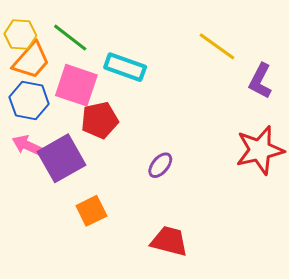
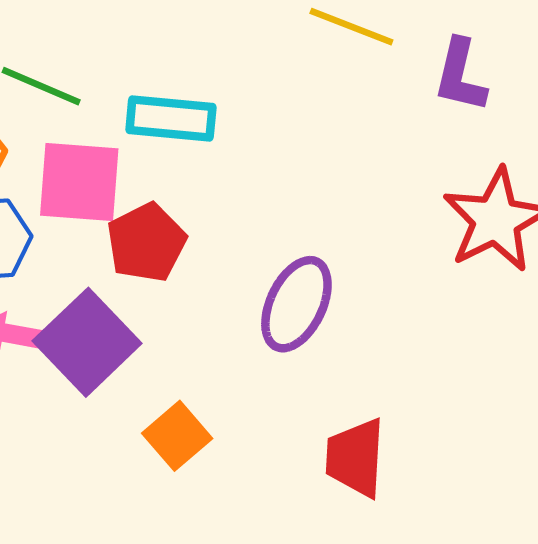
purple ellipse: (160, 165) -> (296, 304), size x1.6
red trapezoid: (169, 241) -> (355, 458), turned -87

